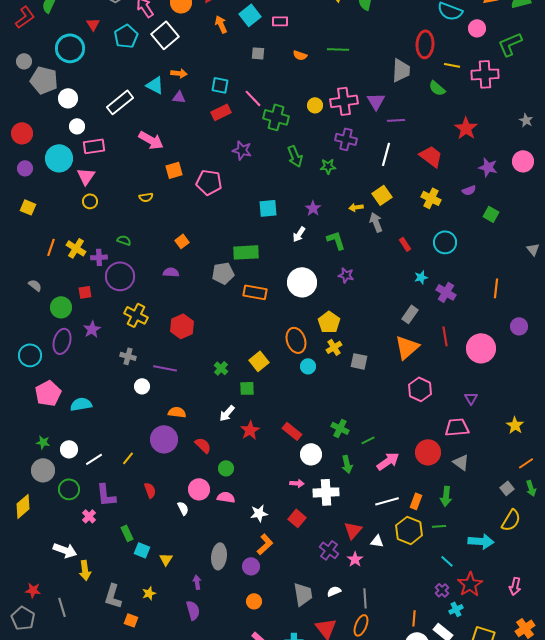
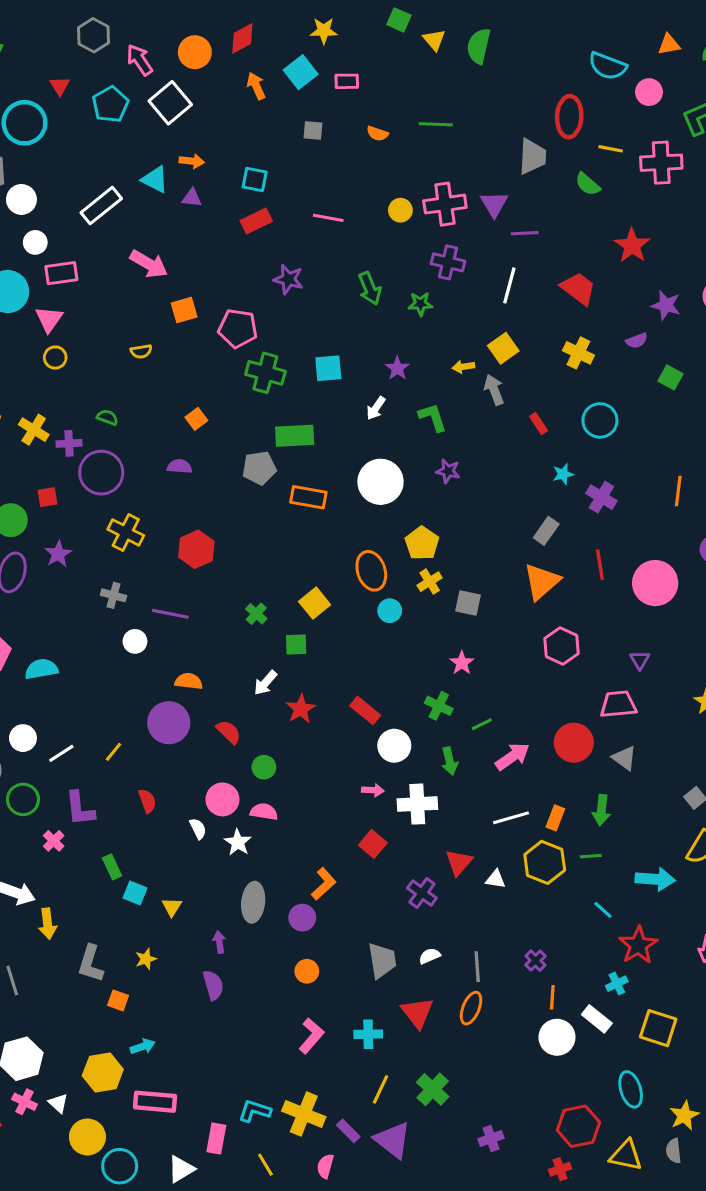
pink line: (253, 98) -> (328, 218), moved, turned -36
green cross: (276, 117) -> (265, 373), moved
white star: (259, 513) -> (238, 842), moved, turned -30
pink star: (355, 559) -> (462, 663), moved
purple cross: (442, 590) -> (535, 961), moved

